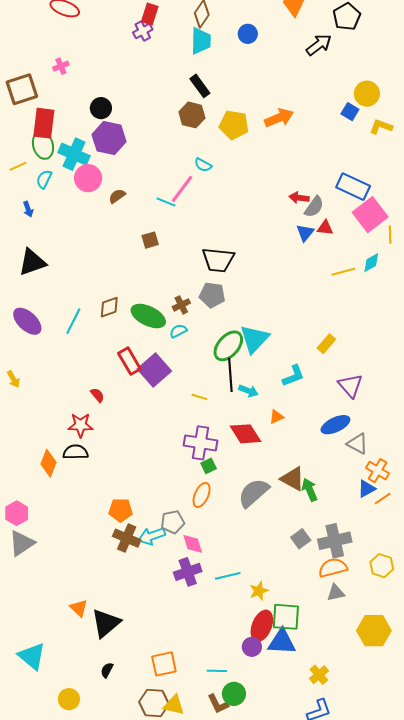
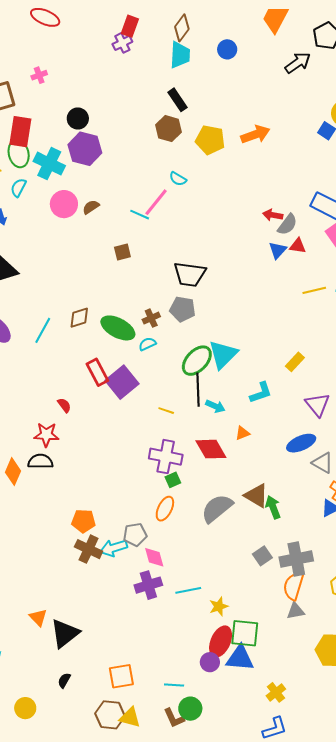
pink circle: (88, 178) -> (64, 204), moved
orange semicircle: (333, 568) -> (293, 586), turned -60

